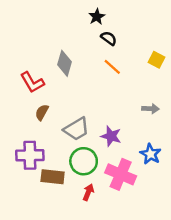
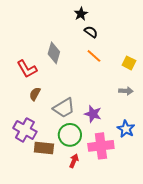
yellow square: (156, 60) -> (129, 63), moved
purple cross: (30, 155) -> (25, 130), turned 30
pink cross: (121, 174) -> (101, 146), turned -30

